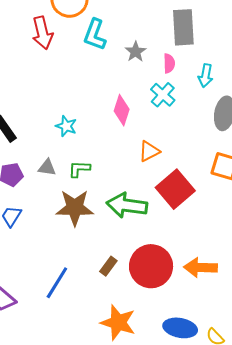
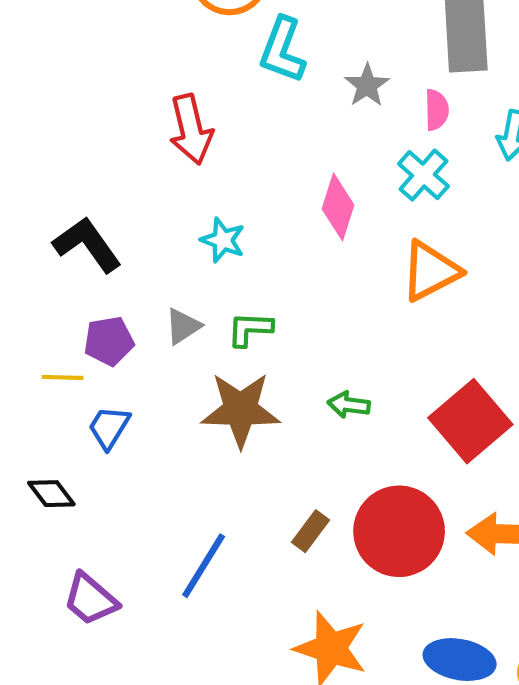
red arrow: (42, 33) -> (191, 129), moved
orange triangle: (149, 151) -> (430, 271), moved, size x1.4
gray triangle: (47, 167) -> (183, 326), turned -42
red square: (175, 189) -> (470, 421), moved
green arrow: (127, 205) -> (349, 405), size x0.5

